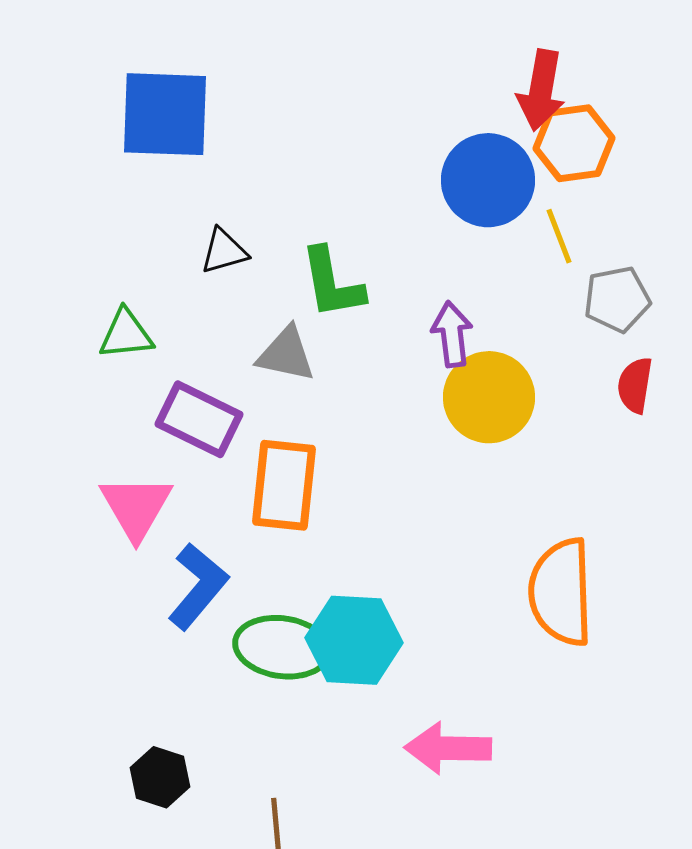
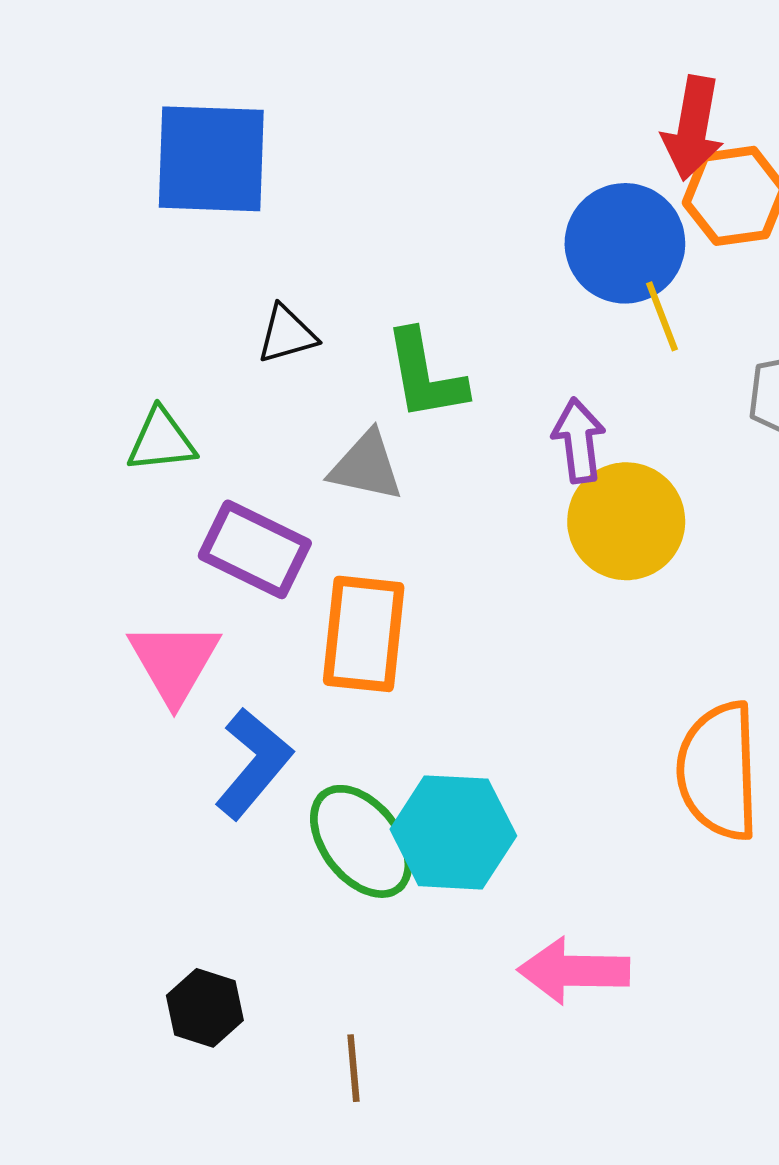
yellow line: (559, 236) -> (662, 316), moved
green ellipse: (282, 647) -> (361, 841), turned 44

